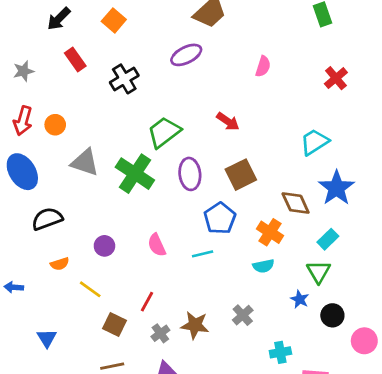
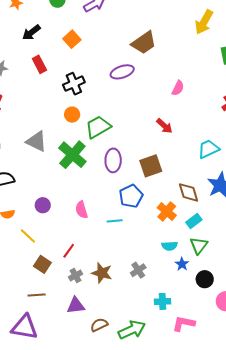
red arrow: (228, 121) -> (164, 126), moved
orange circle: (55, 125) -> (72, 115), moved
cyan rectangle: (328, 239) -> (194, 221), moved
cyan semicircle: (263, 266) -> (170, 246), moved

